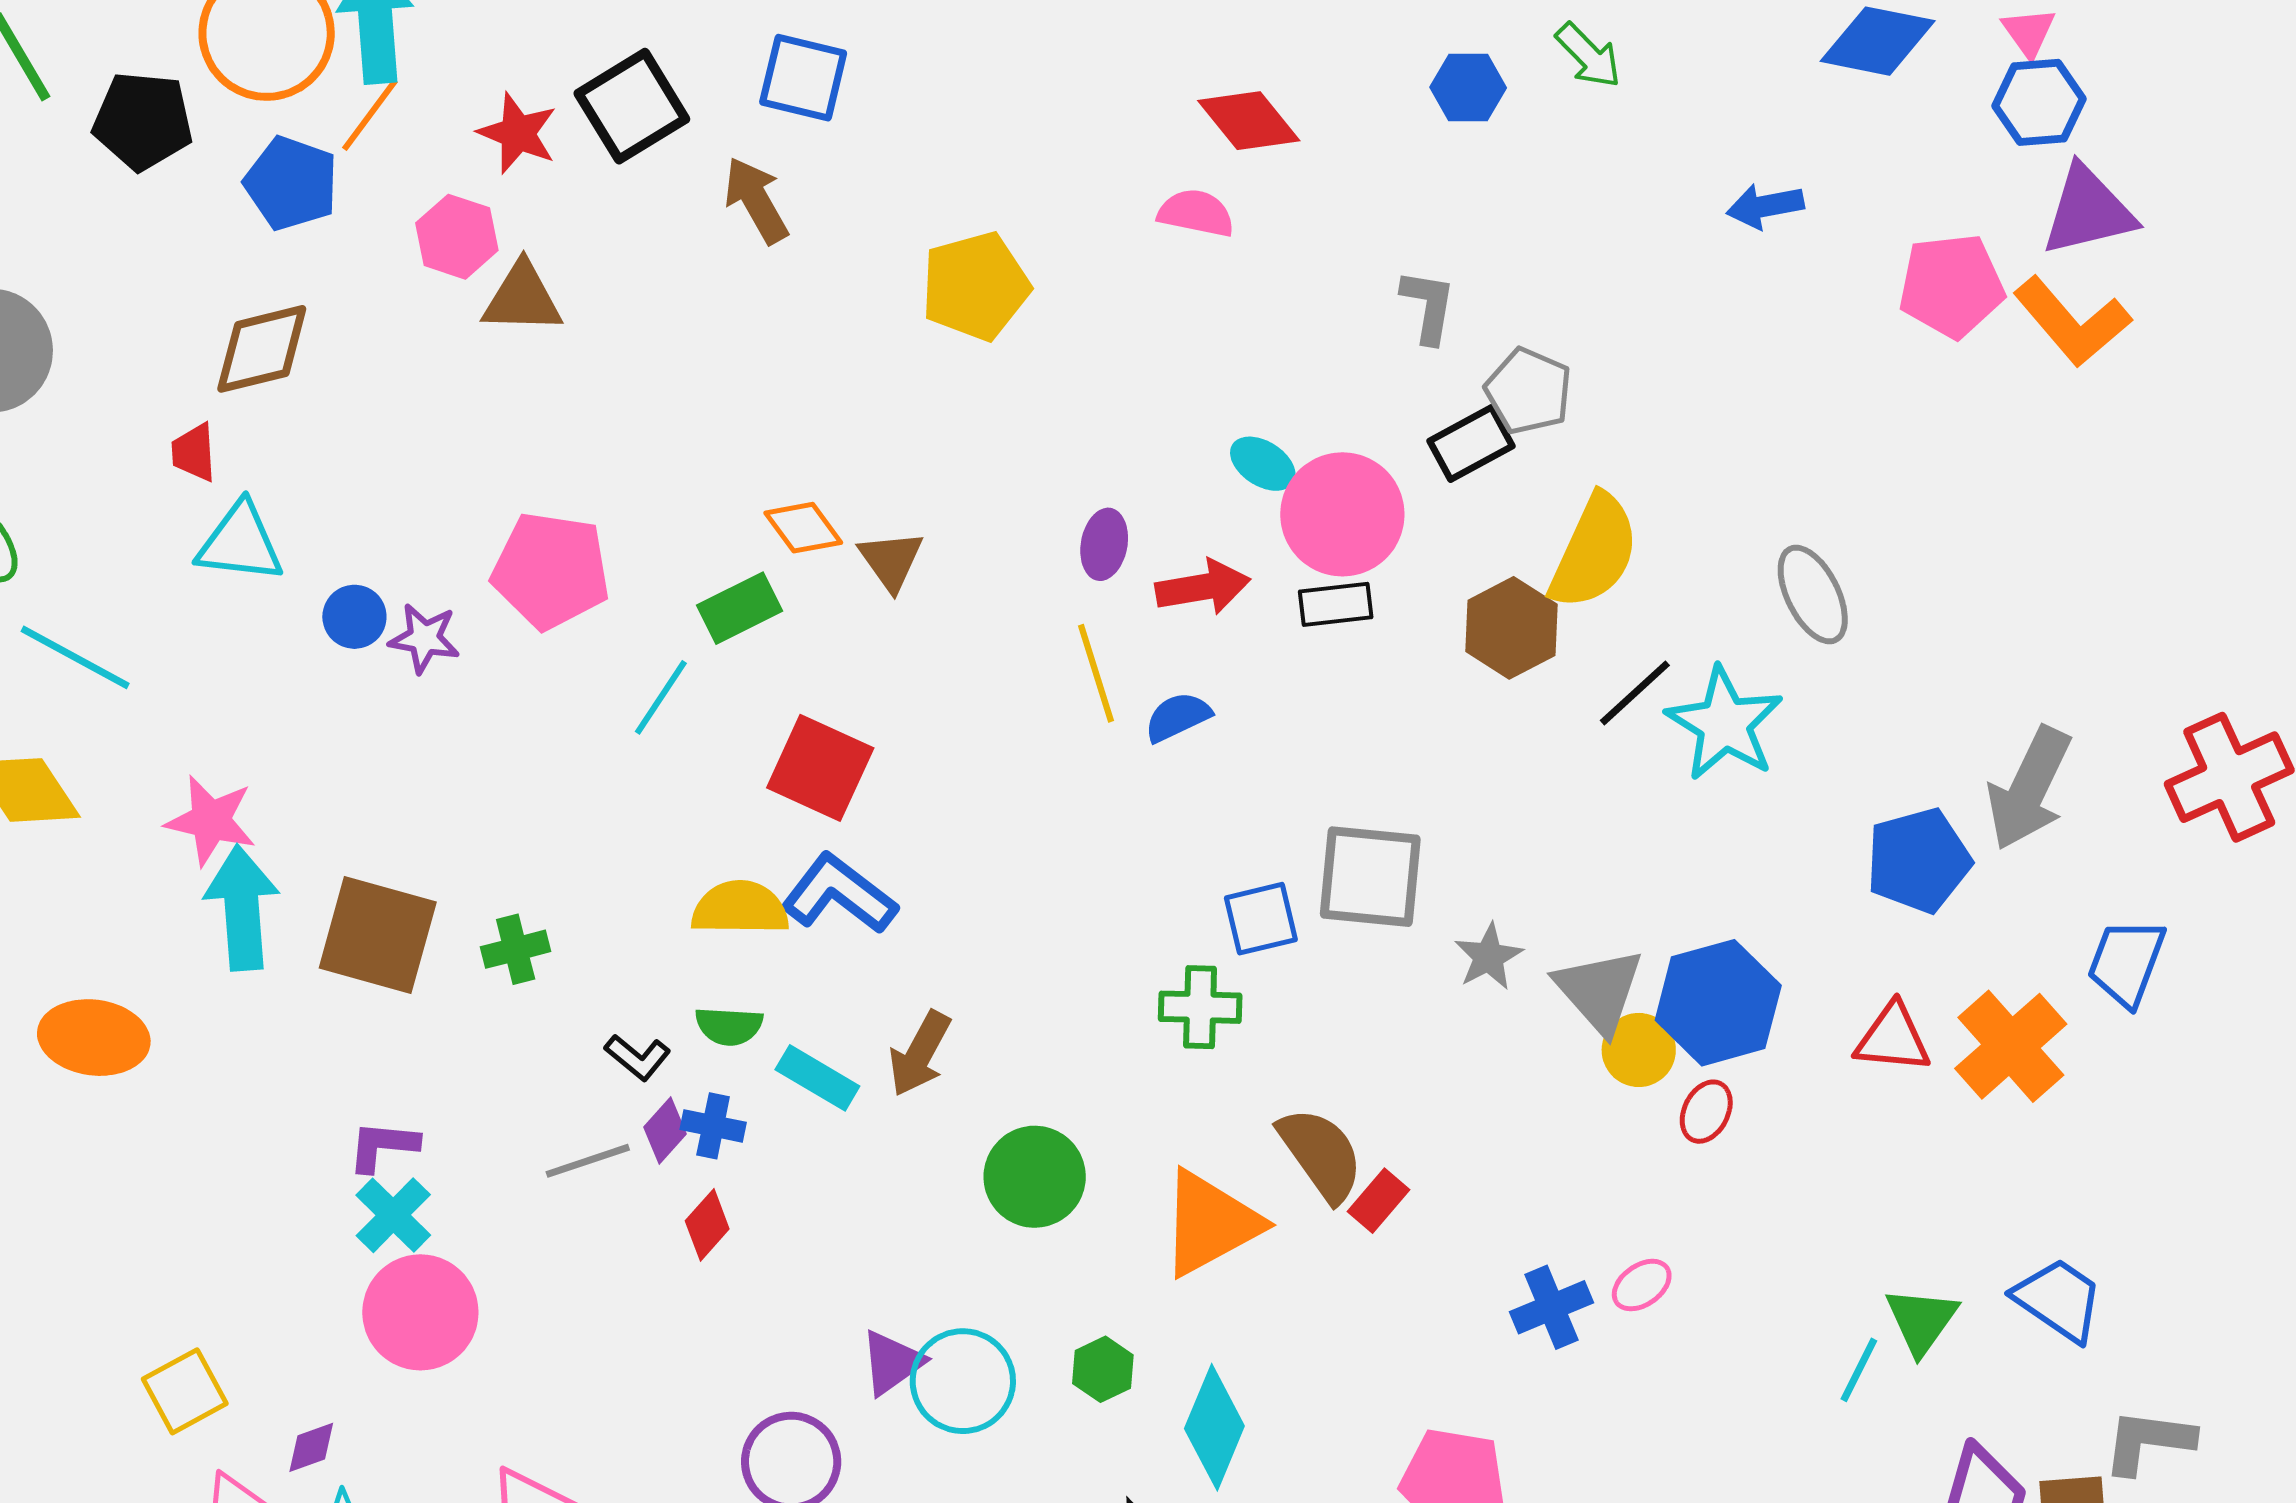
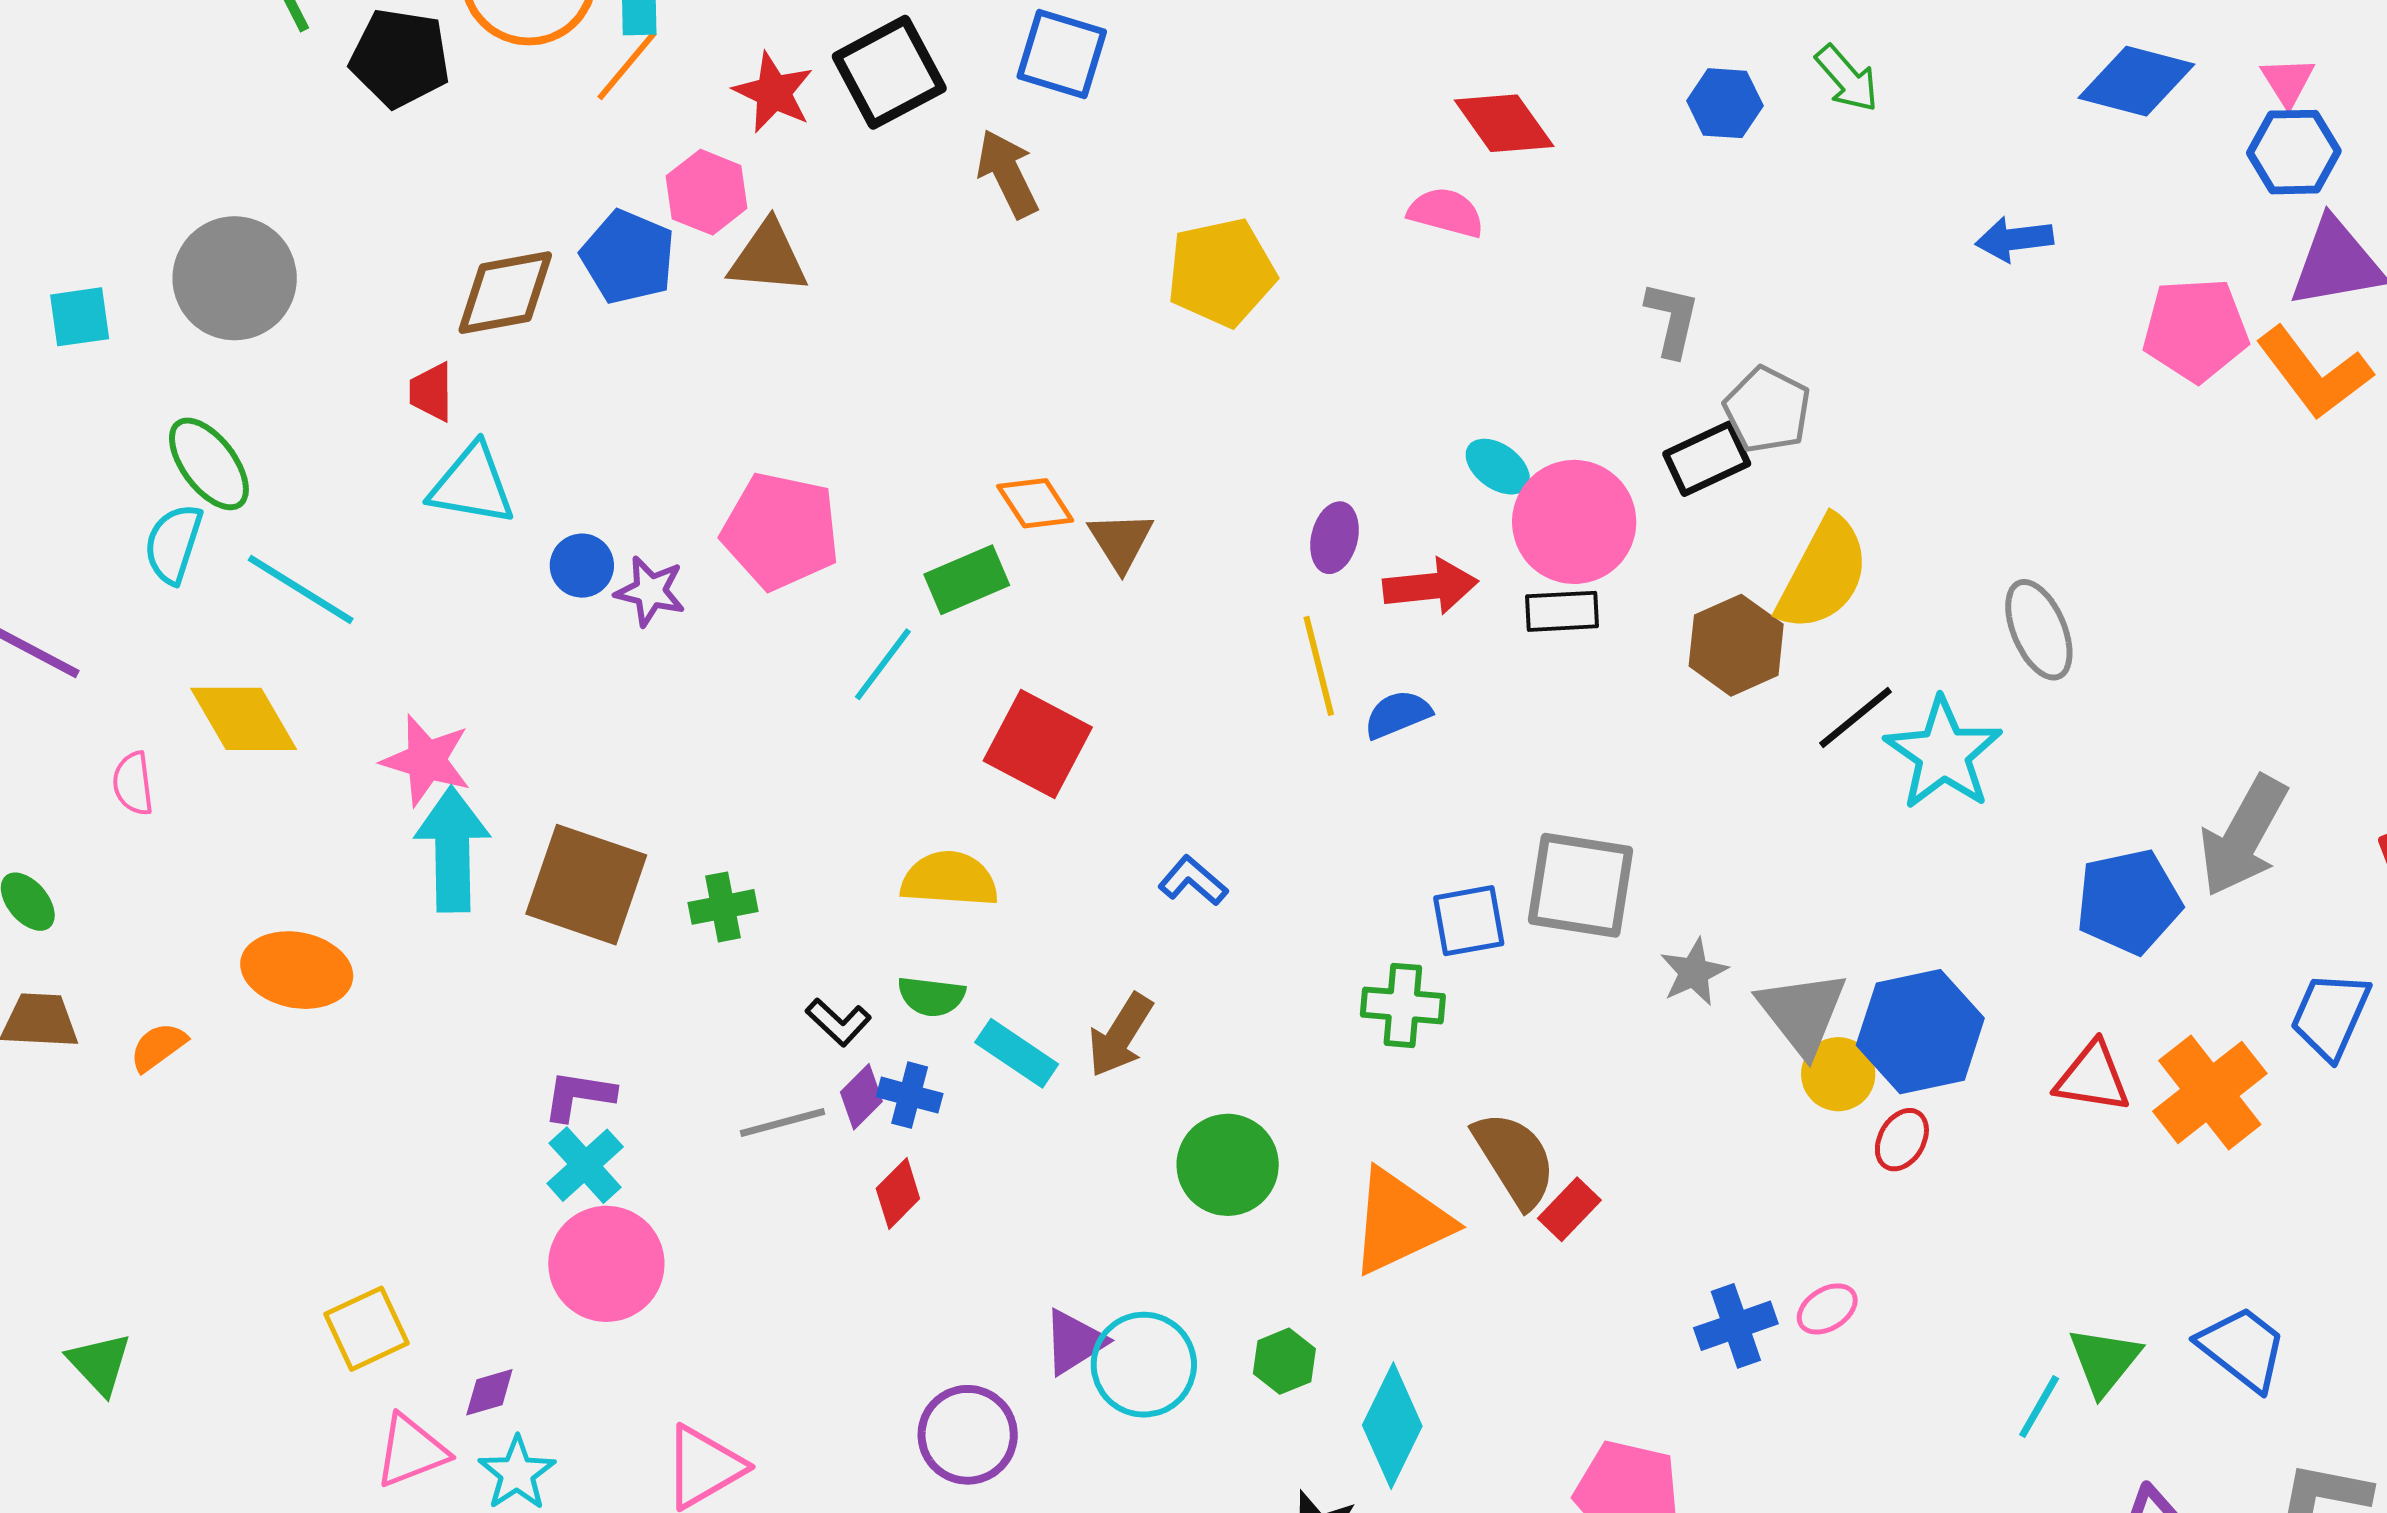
blue pentagon: (291, 183) -> (628, 257), moved
blue L-shape: (839, 894) -> (1193, 881), moved, size x0.6

